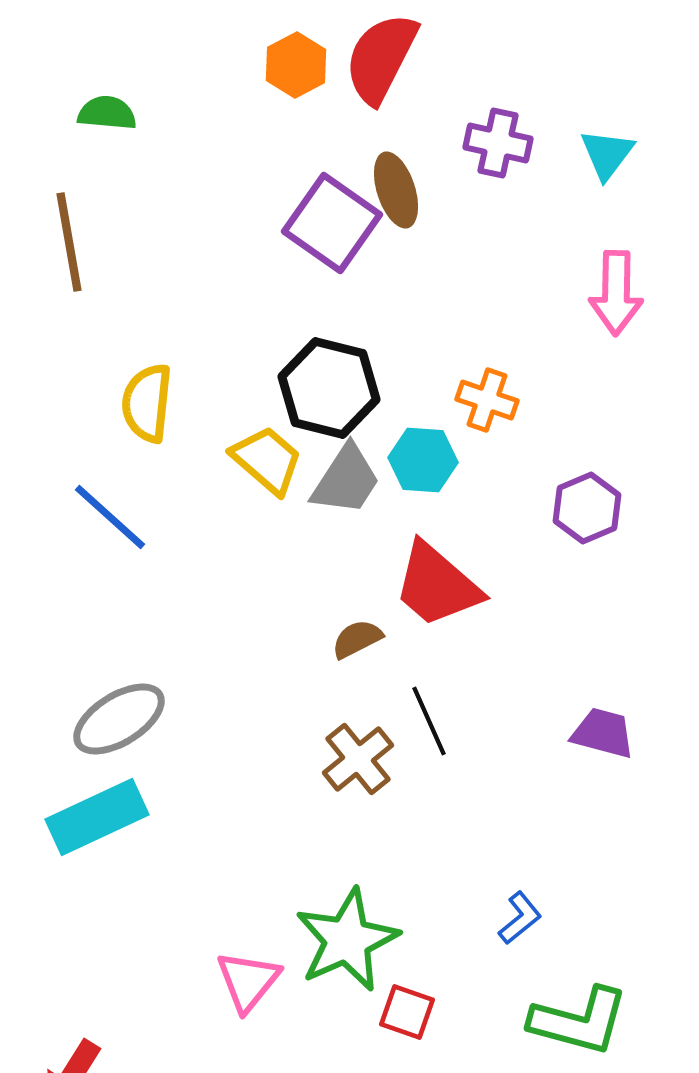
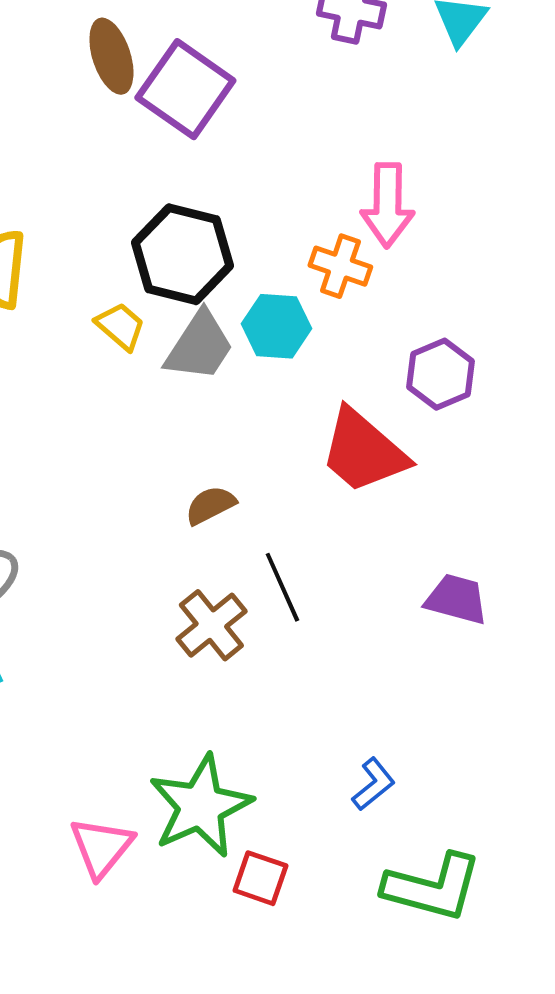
brown ellipse: (396, 190) -> (111, 56), moved
pink arrow: (616, 293) -> (387, 205), moved
yellow trapezoid: (267, 460) -> (120, 326), size x0.7
red trapezoid: (437, 585) -> (363, 451), moved

